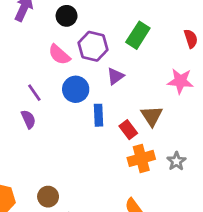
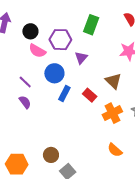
black circle: (67, 16) -> (30, 31), moved
blue rectangle: (99, 115) -> (64, 93), moved, turned 42
red rectangle: (128, 130) -> (90, 95), moved

